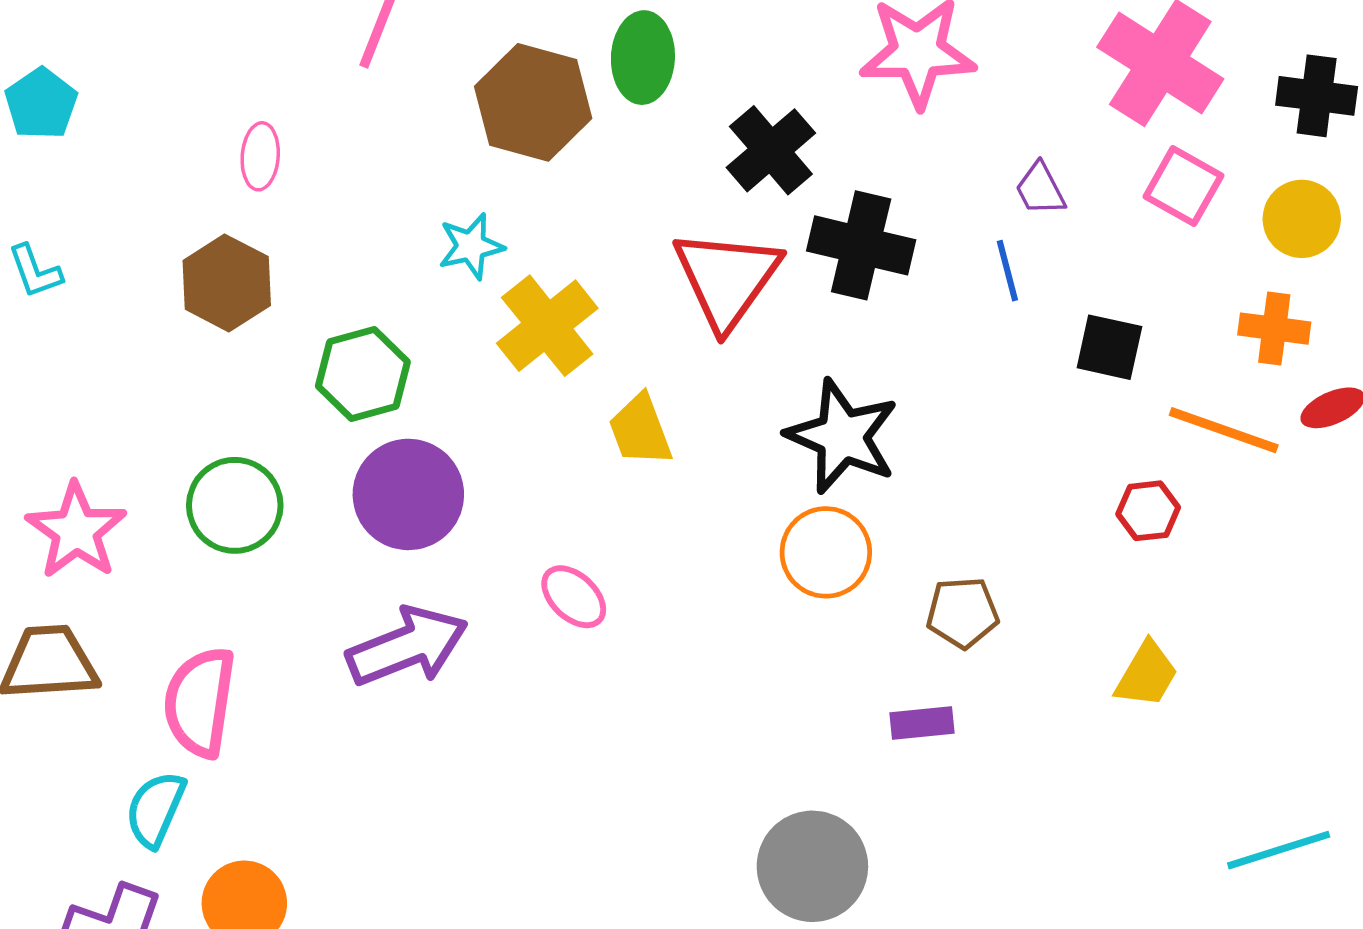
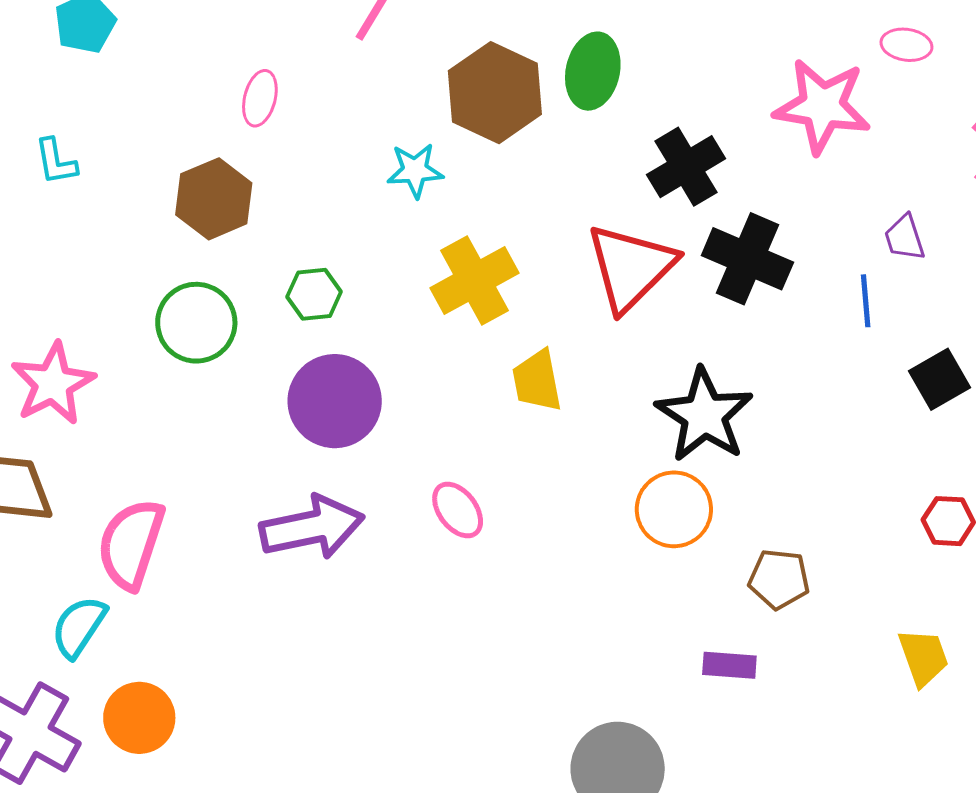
cyan star: (471, 246) -> (415, 170), moved
black square: (1109, 347) -> (940, 379), turned 38
green hexagon: (363, 374) -> (314, 294), size x0.7
green circle: (235, 505) -> (196, 323), moved
yellow trapezoid: (1147, 675) -> (923, 657), turned -60

